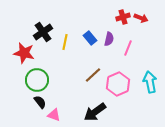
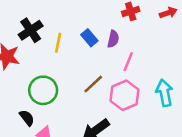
red arrow: (141, 18) -> (168, 13), moved, turned -40
pink line: (128, 48) -> (128, 62), moved
green circle: (37, 80) -> (43, 90), moved

